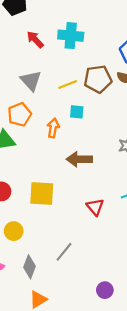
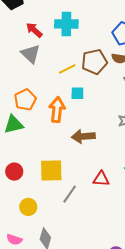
gray triangle: (31, 81) -> (31, 54), moved
orange arrow: (53, 128) -> (57, 110), size x1.4
red triangle: (95, 207) -> (101, 179), turned -42
gray line: (64, 252) -> (70, 194), moved

